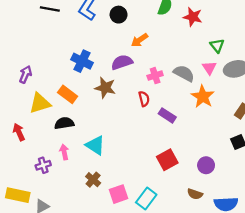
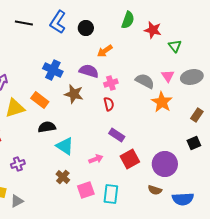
green triangle: (217, 46) -> (175, 46), moved
purple semicircle: (122, 62) -> (89, 71), turned 36
pink cross: (155, 76) -> (111, 83), moved
purple rectangle: (167, 115) -> (117, 135), moved
black semicircle: (64, 123) -> (47, 127), moved
pink arrow: (64, 152) -> (96, 159), moved, turned 80
purple circle: (206, 165) -> (165, 164), size x1.6
cyan rectangle: (146, 198) -> (111, 194), turned -30

